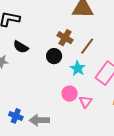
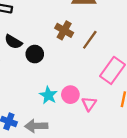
black circle: (54, 56) -> (35, 54), moved
cyan star: (78, 68) -> (48, 95), moved

